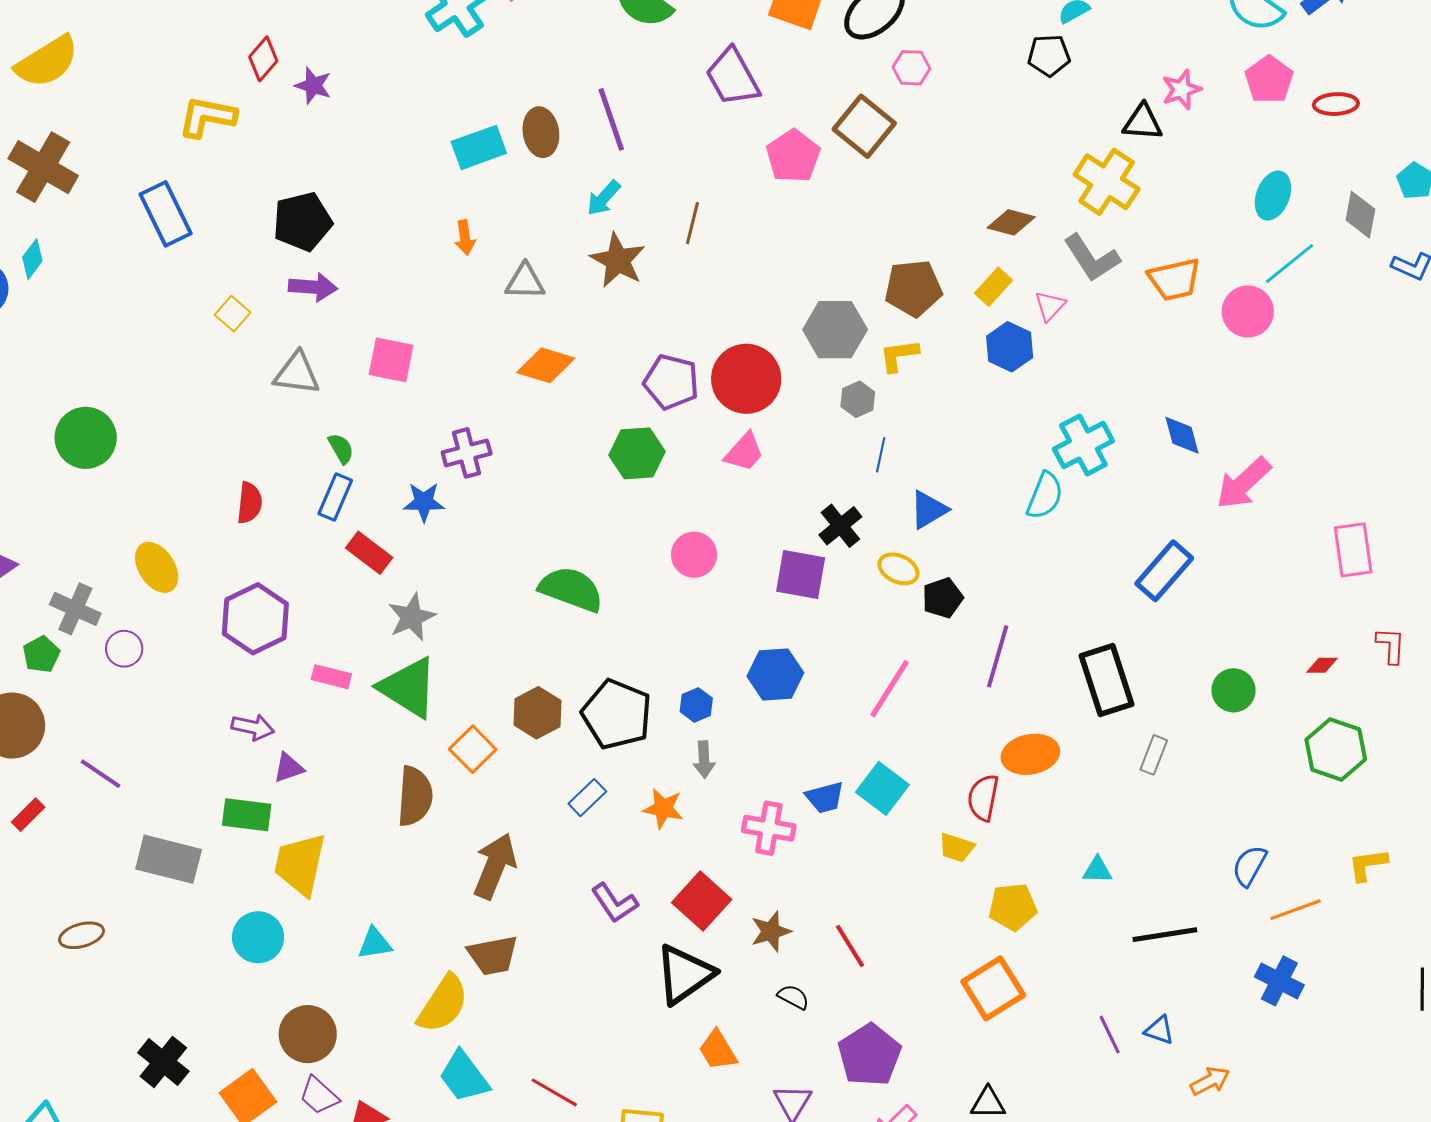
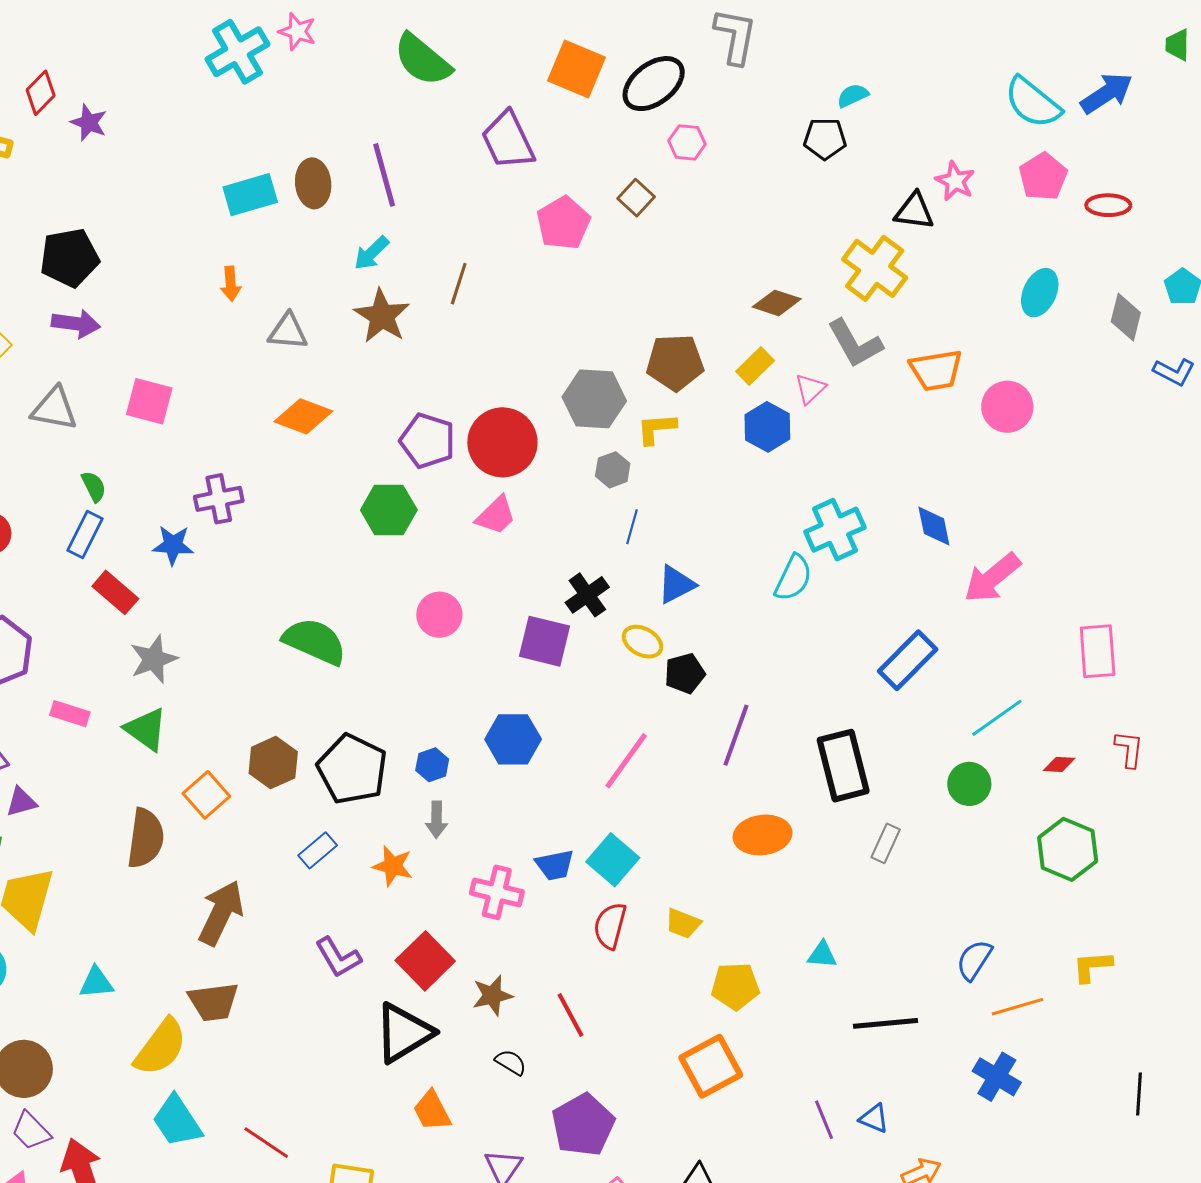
pink star: (1182, 90) -> (955, 181), turned -30
brown square: (864, 126) -> (636, 198), size x0.6
cyan line: (1290, 264) -> (997, 718), moved
green triangle: (408, 687) -> (146, 729), size x0.7
red semicircle: (983, 798) -> (610, 926), moved

